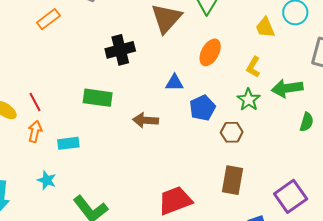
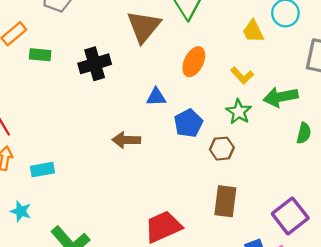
yellow L-shape: (253, 67) -> (242, 75), turned -70
green rectangle: (98, 98) -> (40, 55), moved, size x0.7

